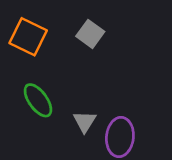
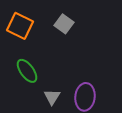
gray triangle: (85, 121) -> (52, 97), moved

